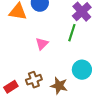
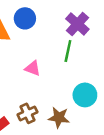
pink triangle: (42, 44) -> (33, 68), turned -48

